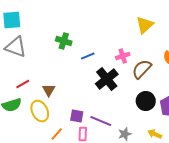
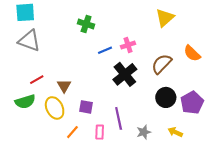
green cross: (64, 41) -> (86, 24), moved
pink cross: (123, 56) -> (128, 45), moved
purple square: (77, 116) -> (86, 107), moved
purple line: (101, 121) -> (119, 118), turned 55

